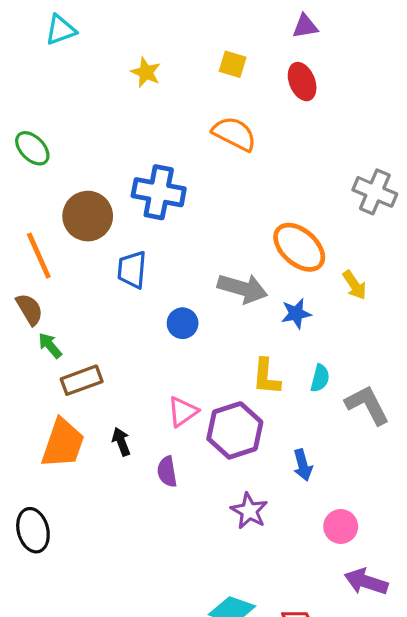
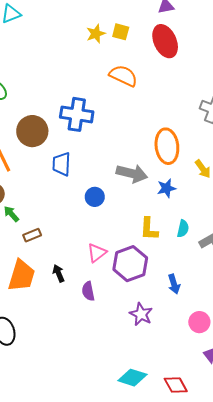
yellow star: (146, 72) -> (96, 34), moved, turned 30
red ellipse: (302, 82) -> (165, 41), size x1.4
orange ellipse: (299, 247) -> (167, 146), turned 44
brown rectangle: (82, 380) -> (32, 235), size x0.7

